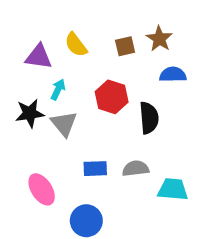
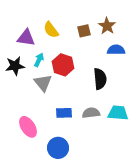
red hexagon: (112, 97) -> (63, 65), moved
black star: (30, 113) -> (15, 66), moved
cyan trapezoid: (173, 189) -> (118, 113), moved

